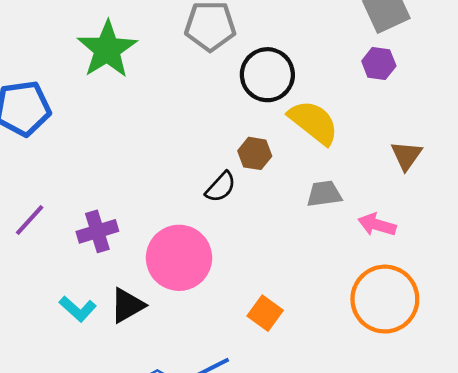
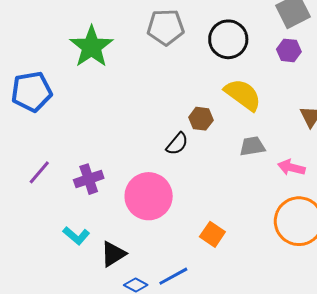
black circle: (267, 75) -> (228, 39), moved
black triangle: (127, 305) -> (113, 254), moved

